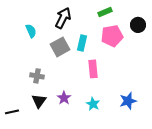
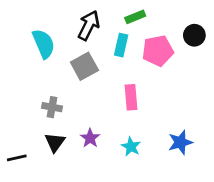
green rectangle: (105, 12) -> (135, 17), moved
cyan semicircle: (31, 31) -> (44, 44), size x1.5
cyan rectangle: (82, 43) -> (121, 45), moved

